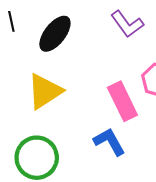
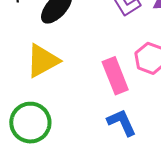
blue L-shape: (109, 142) -> (122, 122), moved

